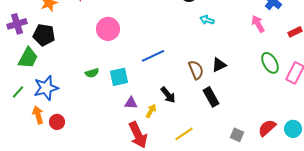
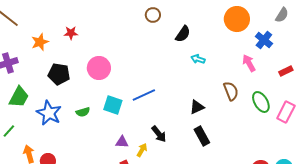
black pentagon: (44, 35) -> (59, 74), moved
black triangle: (219, 65) -> (197, 107), moved
brown semicircle: (196, 70) -> (231, 91), moved
cyan square: (119, 77) -> (113, 105), moved, turned 30
blue star: (46, 88) -> (49, 113), moved, turned -30

